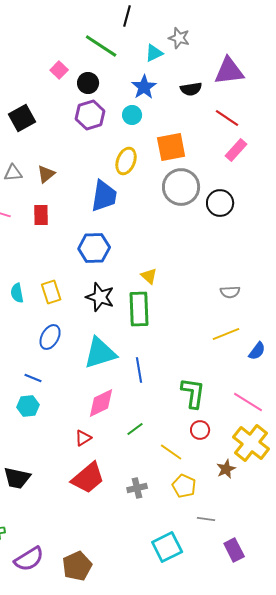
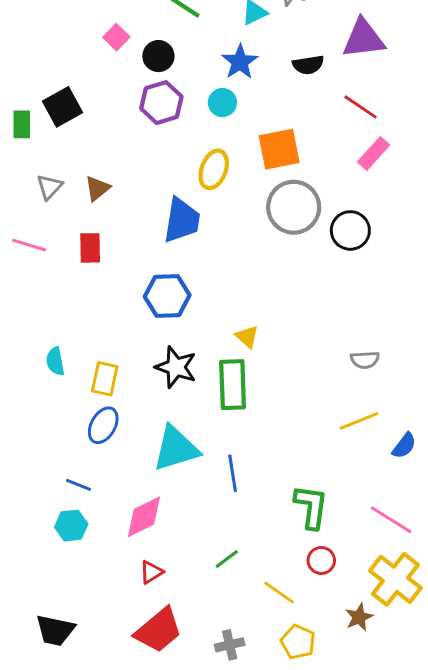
gray triangle: (13, 173) -> (49, 187), turned -42
yellow rectangle: (51, 292) -> (105, 379), moved, turned 30
pink diamond: (101, 403) -> (144, 517), moved

